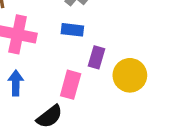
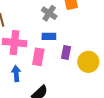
pink rectangle: (71, 85) -> (38, 57), moved

